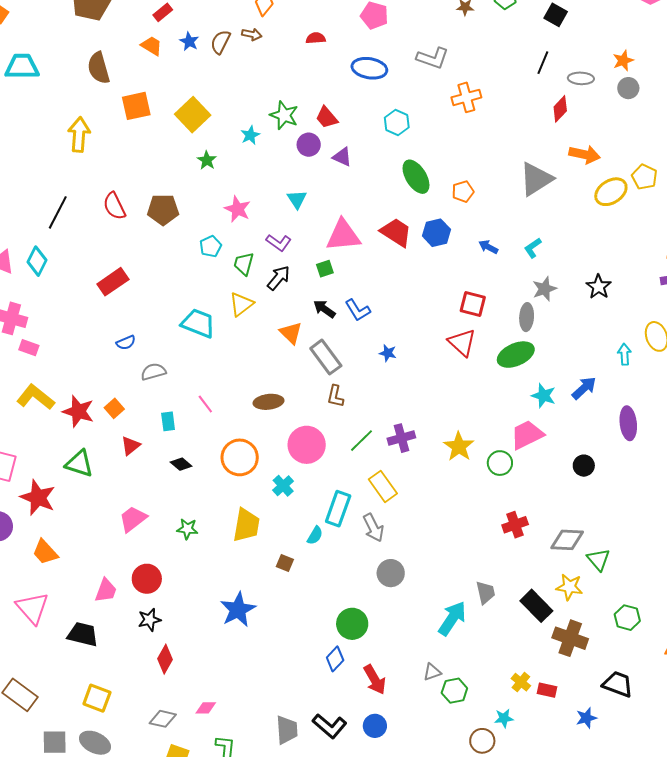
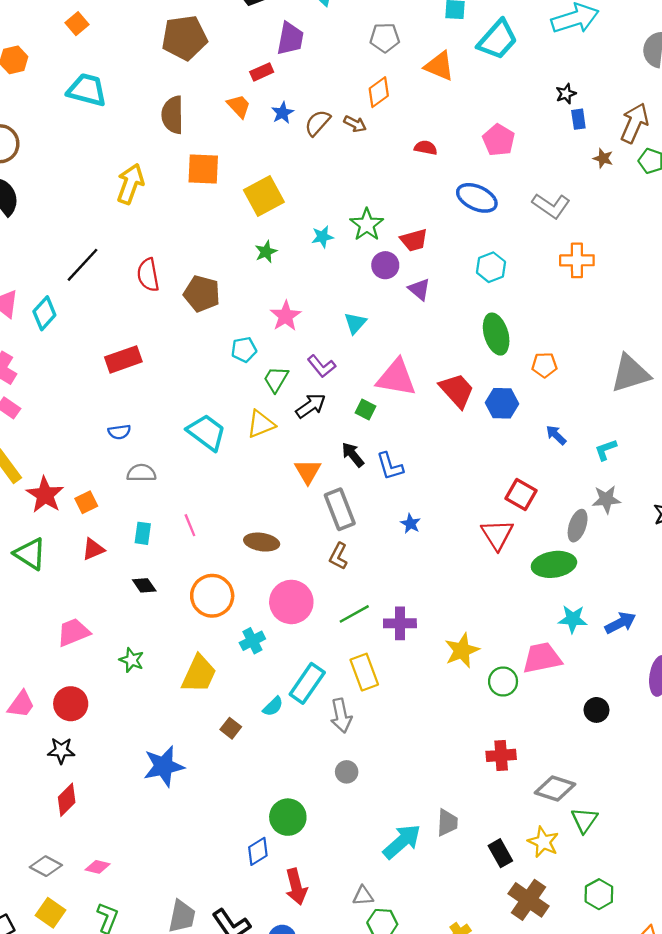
red trapezoid: (327, 117) -> (414, 240), turned -80
green square: (325, 269) -> (366, 409), turned 30
cyan star: (544, 396) -> (573, 619), turned -30
gray circle: (391, 573) -> (347, 772), size x0.7
black rectangle: (536, 606) -> (500, 853), size x0.7

